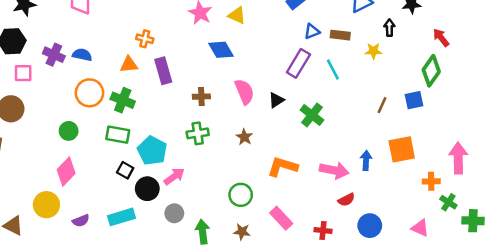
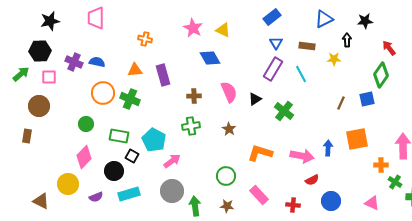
blue triangle: (312, 31) -> (276, 43), moved, turned -40
orange cross: (145, 39) -> (145, 39), moved
green rectangle: (118, 135) -> (119, 136), moved
black circle: (147, 189) -> (114, 171), moved
gray circle: (174, 213) -> (172, 191), size x1.5

